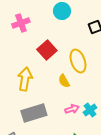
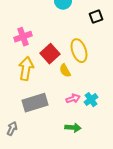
pink cross: (21, 23) -> (23, 37), moved
red square: (47, 50) -> (50, 54), moved

